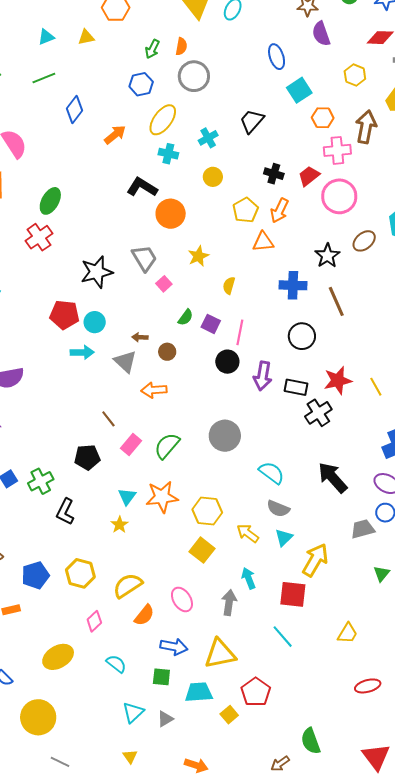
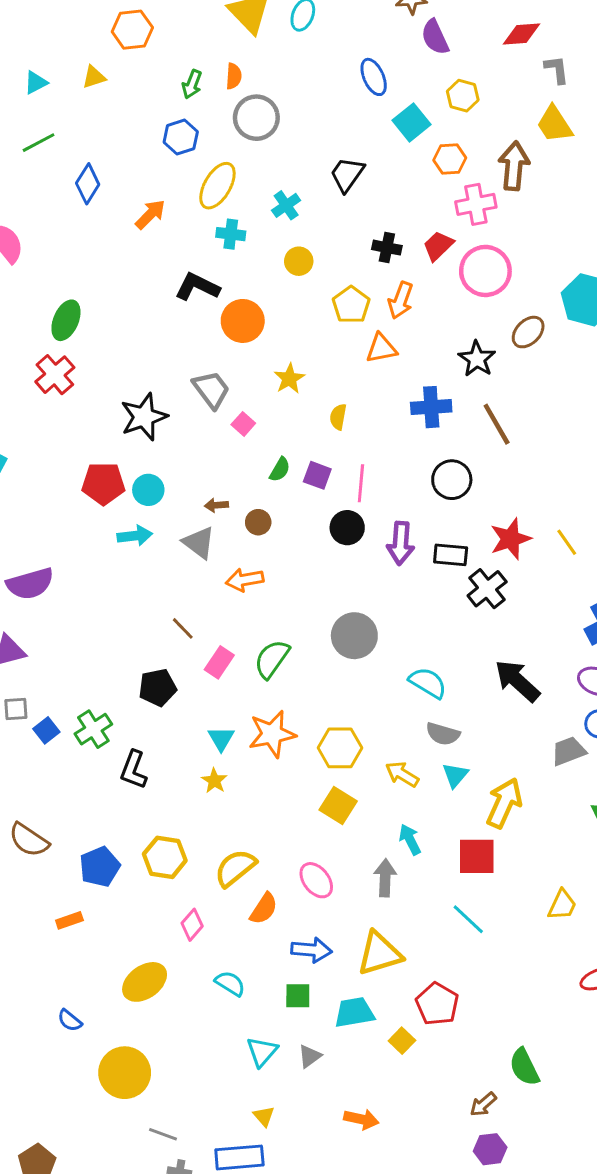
yellow hexagon: (355, 75) -> (463, 96), moved

